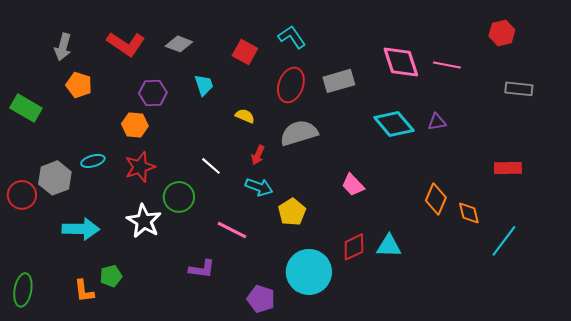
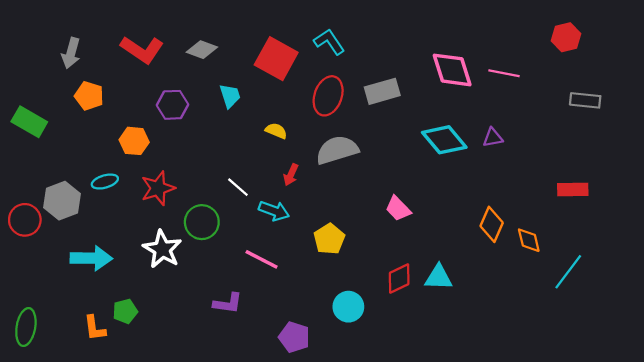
red square: (245, 52) -> (276, 59), size x1.5
orange hexagon: (135, 125) -> (134, 141), moved
cyan arrow: (259, 187) -> (274, 211), moved
cyan circle: (309, 272) -> (348, 307), size x0.6

